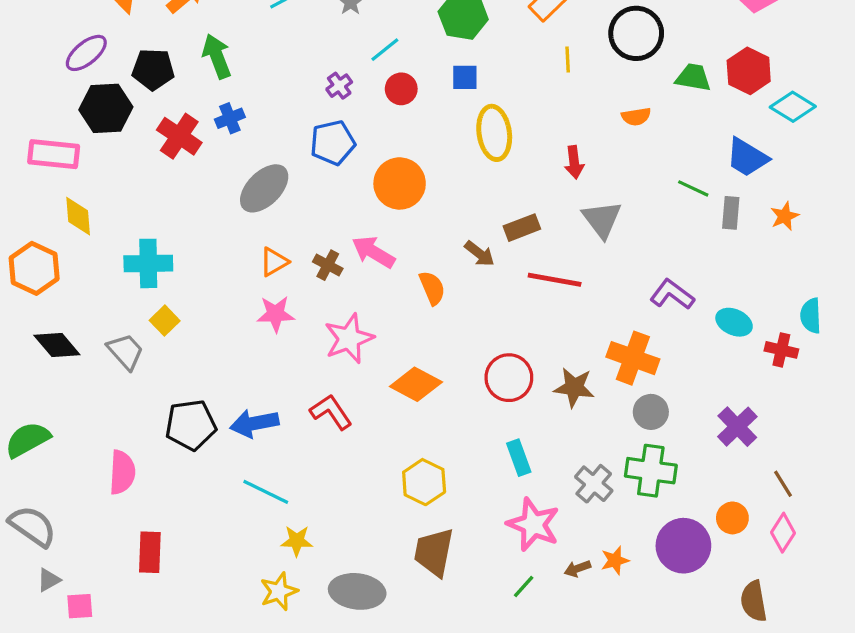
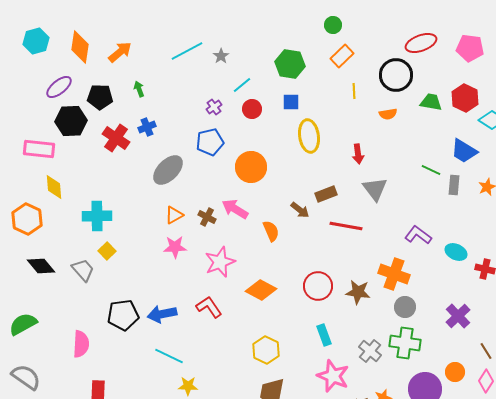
green arrow: (217, 56) -> (139, 89), size x0.6
orange semicircle: (636, 117) -> (388, 114), moved

